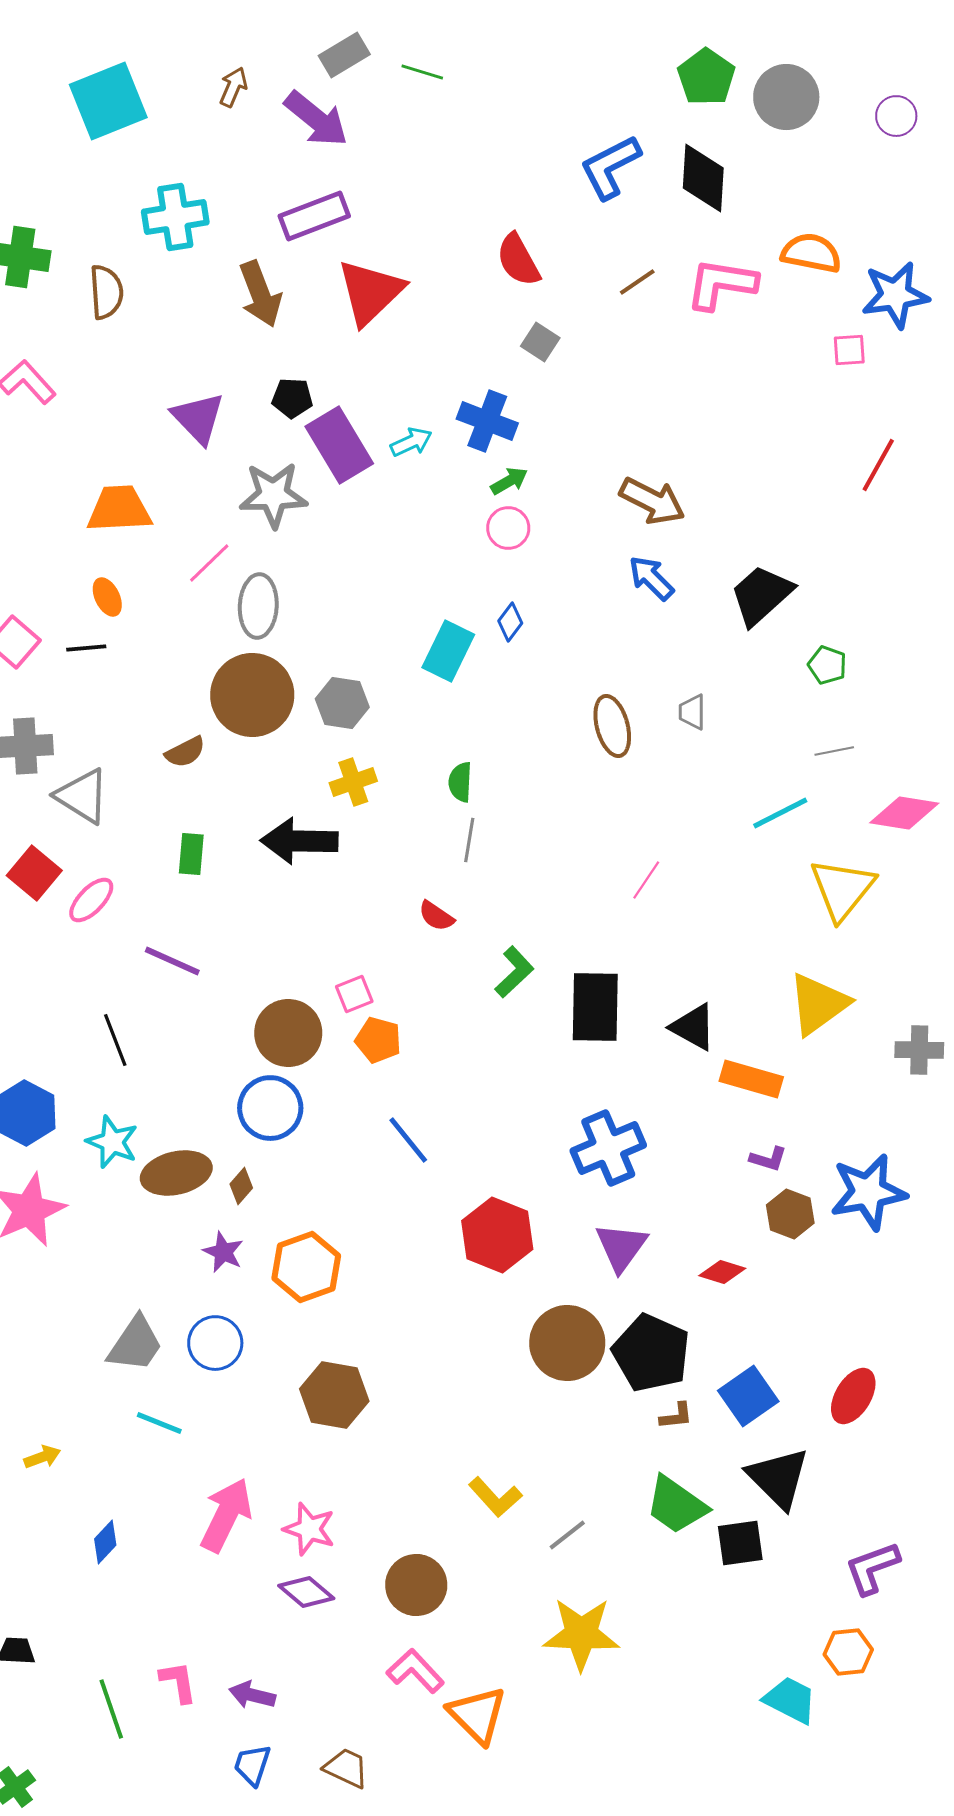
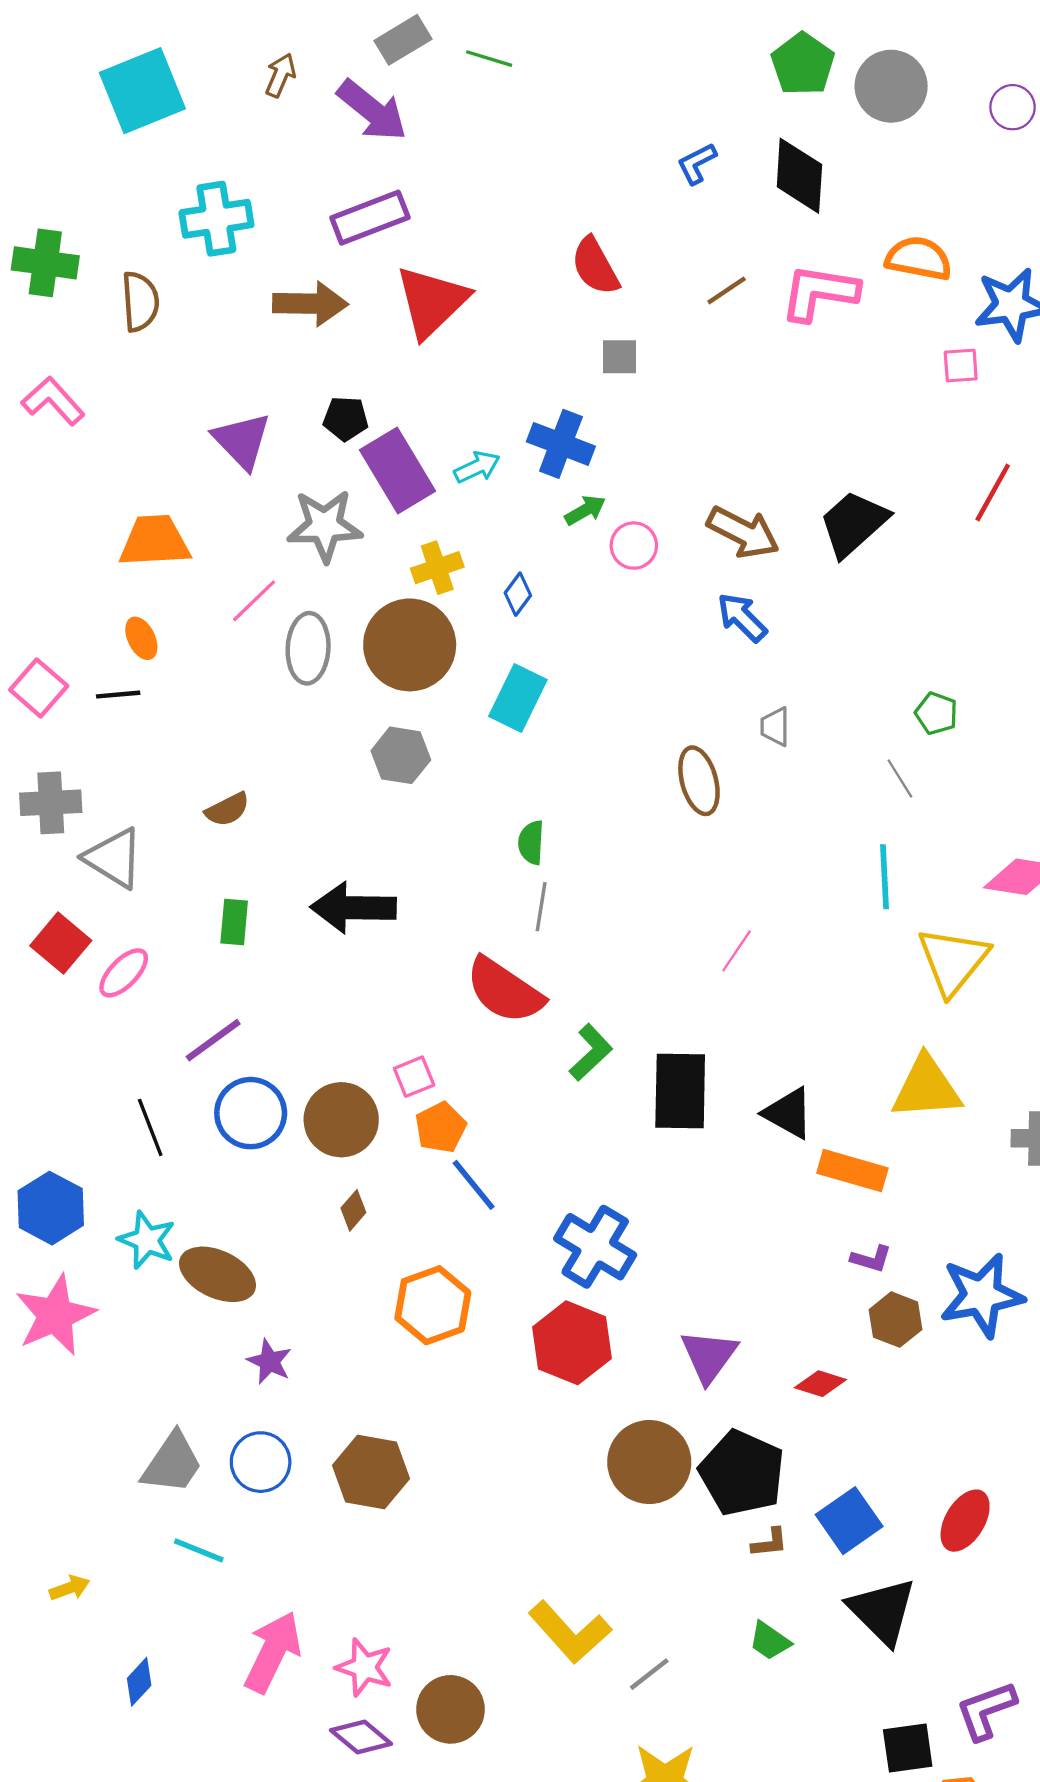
blue L-shape: (610, 167) -> (697, 163), size x0.6
brown arrow: (260, 294) -> (310, 304), turned -68
gray square: (540, 342) -> (619, 357), turned -33
pink circle: (508, 528) -> (634, 546), moved
black trapezoid: (761, 595) -> (854, 523), moved
blue diamond: (510, 622) -> (518, 594), moved
brown circle: (252, 695) -> (410, 645), moved
gray trapezoid: (692, 712) -> (775, 727), moved
gray line: (834, 751) -> (900, 779), moved, turned 69
yellow cross: (353, 782) -> (437, 568), moved
cyan line: (780, 813) -> (884, 877), turned -66
red semicircle: (436, 916) -> (505, 991), size x2.0
purple line: (172, 961) -> (213, 1040), turned -60
yellow triangle: (818, 1004) -> (926, 1088), turned 32
orange pentagon: (378, 1040) -> (441, 1127), turned 30
blue circle: (270, 1108) -> (251, 1113), moved
blue line: (408, 1140) -> (474, 1185), moved
blue cross: (608, 1148) -> (595, 1247), moved, turned -36
brown ellipse: (176, 1173) -> (218, 1274), turned 38
brown diamond: (241, 1186) -> (353, 1210), moved
orange hexagon: (306, 1267) -> (433, 1305), moved
brown hexagon: (334, 1395) -> (371, 1472), moved
yellow L-shape: (495, 1497) -> (570, 1632), size x1.4
green trapezoid: (676, 1505) -> (770, 1641), size x0.6
black square: (740, 1543) -> (908, 1748), moved
brown circle: (416, 1585) -> (451, 1709), moved

